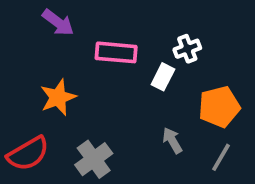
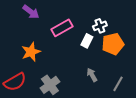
pink rectangle: (116, 52) -> (62, 28), turned -35
orange pentagon: (219, 107) -> (113, 44), moved

